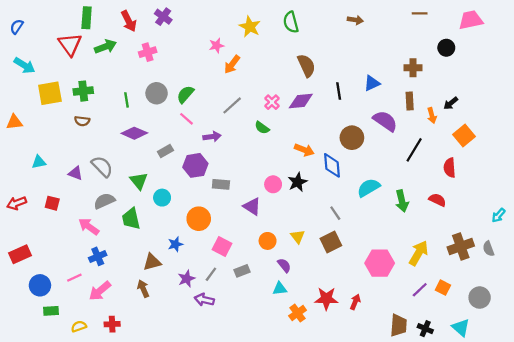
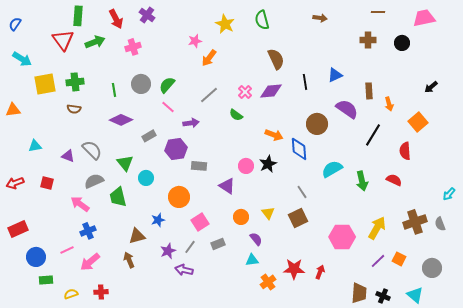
brown cross: (413, 68) -> (368, 40), moved
black arrow: (451, 103) -> (431, 87), moved
pink square: (222, 246) -> (200, 222), turned 30

